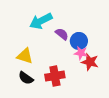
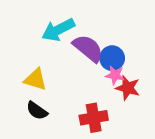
purple semicircle: (62, 34) -> (88, 48), size x1.6
red cross: (55, 76) -> (94, 118), moved

